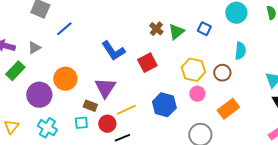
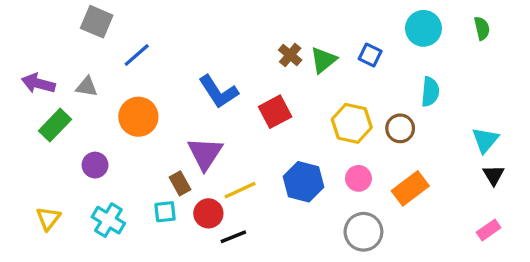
gray triangle: (34, 48) -> (87, 87), turned 40
orange circle: (65, 79) -> (138, 117), moved
pink circle: (197, 94) -> (358, 178), moved
purple circle: (39, 95) -> (95, 165), size x0.6
brown rectangle: (90, 106) -> (180, 183), turned 40

